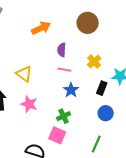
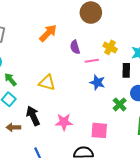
pink line: (64, 70) -> (92, 61), moved
pink star: (29, 104) -> (64, 122), moved
green cross: (63, 116) -> (120, 104), moved

